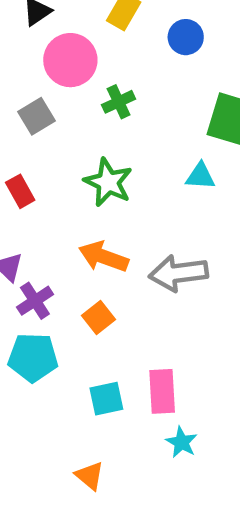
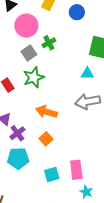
gray square: (36, 116) -> (29, 53), moved
green star: (108, 182) -> (34, 77), moved, turned 30
gray arrow: (178, 273) -> (88, 102), moved

